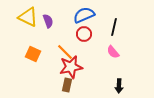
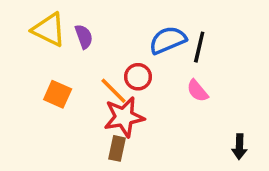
blue semicircle: (84, 15) -> (168, 40), moved
red circle: (84, 34) -> (138, 77), moved
black arrow: (119, 86) -> (239, 147), moved

